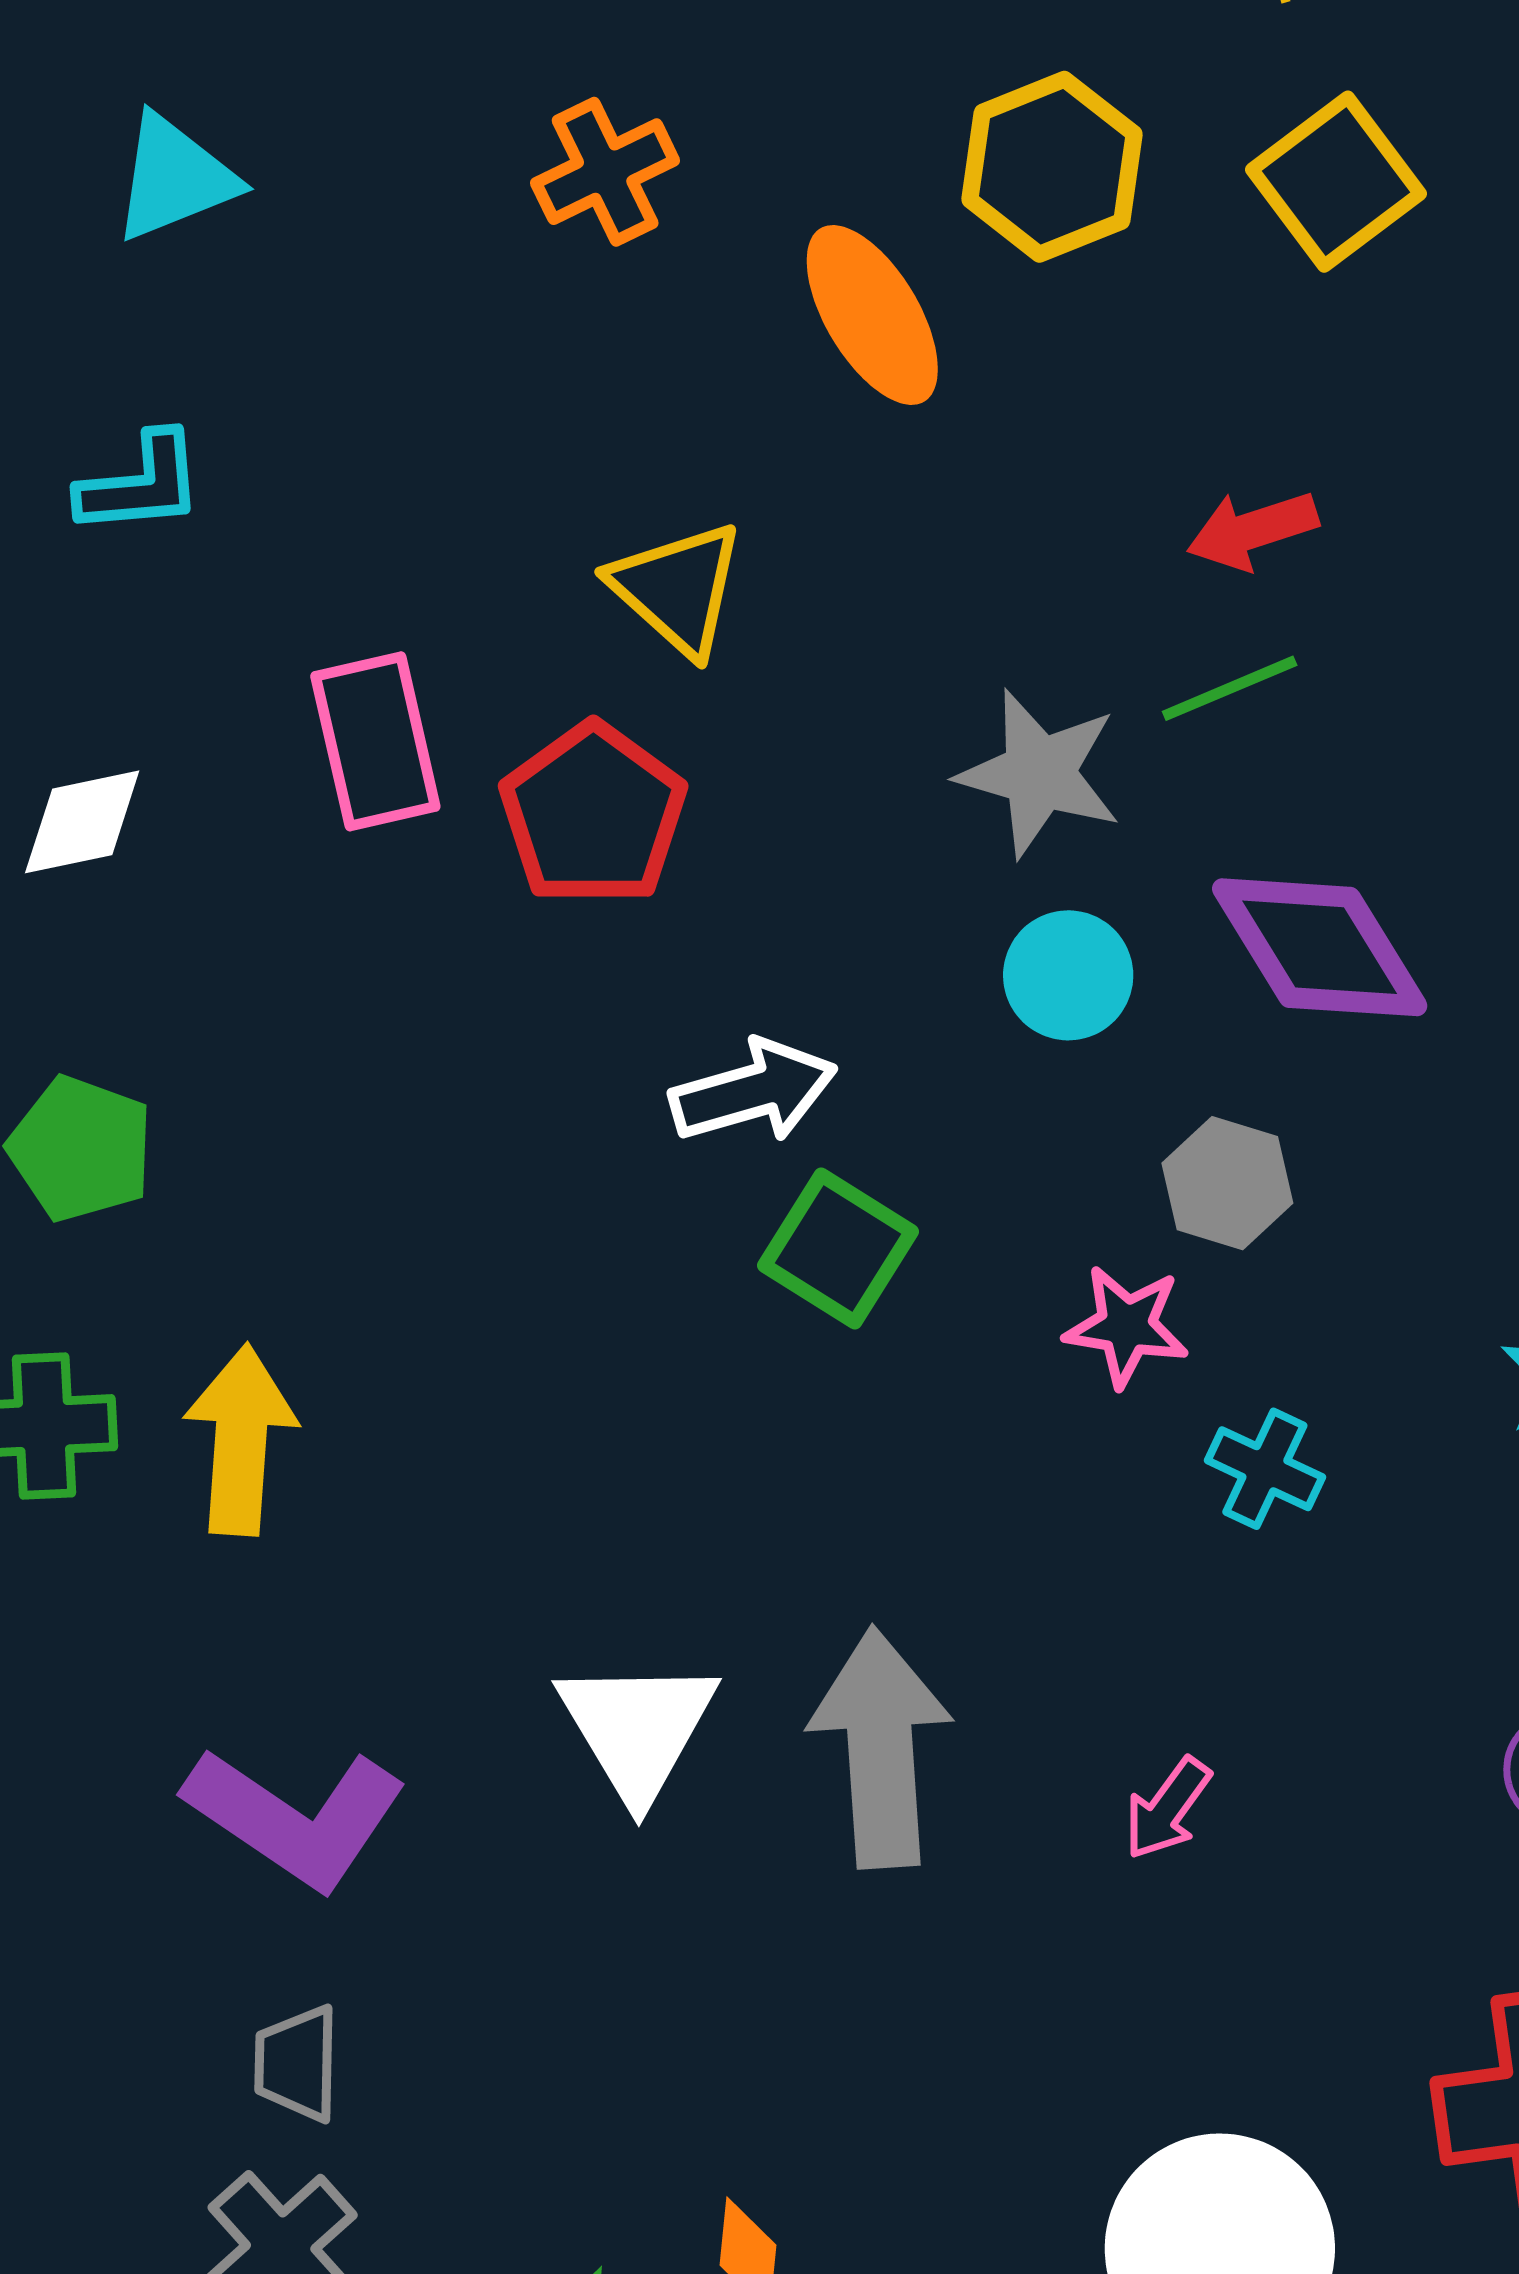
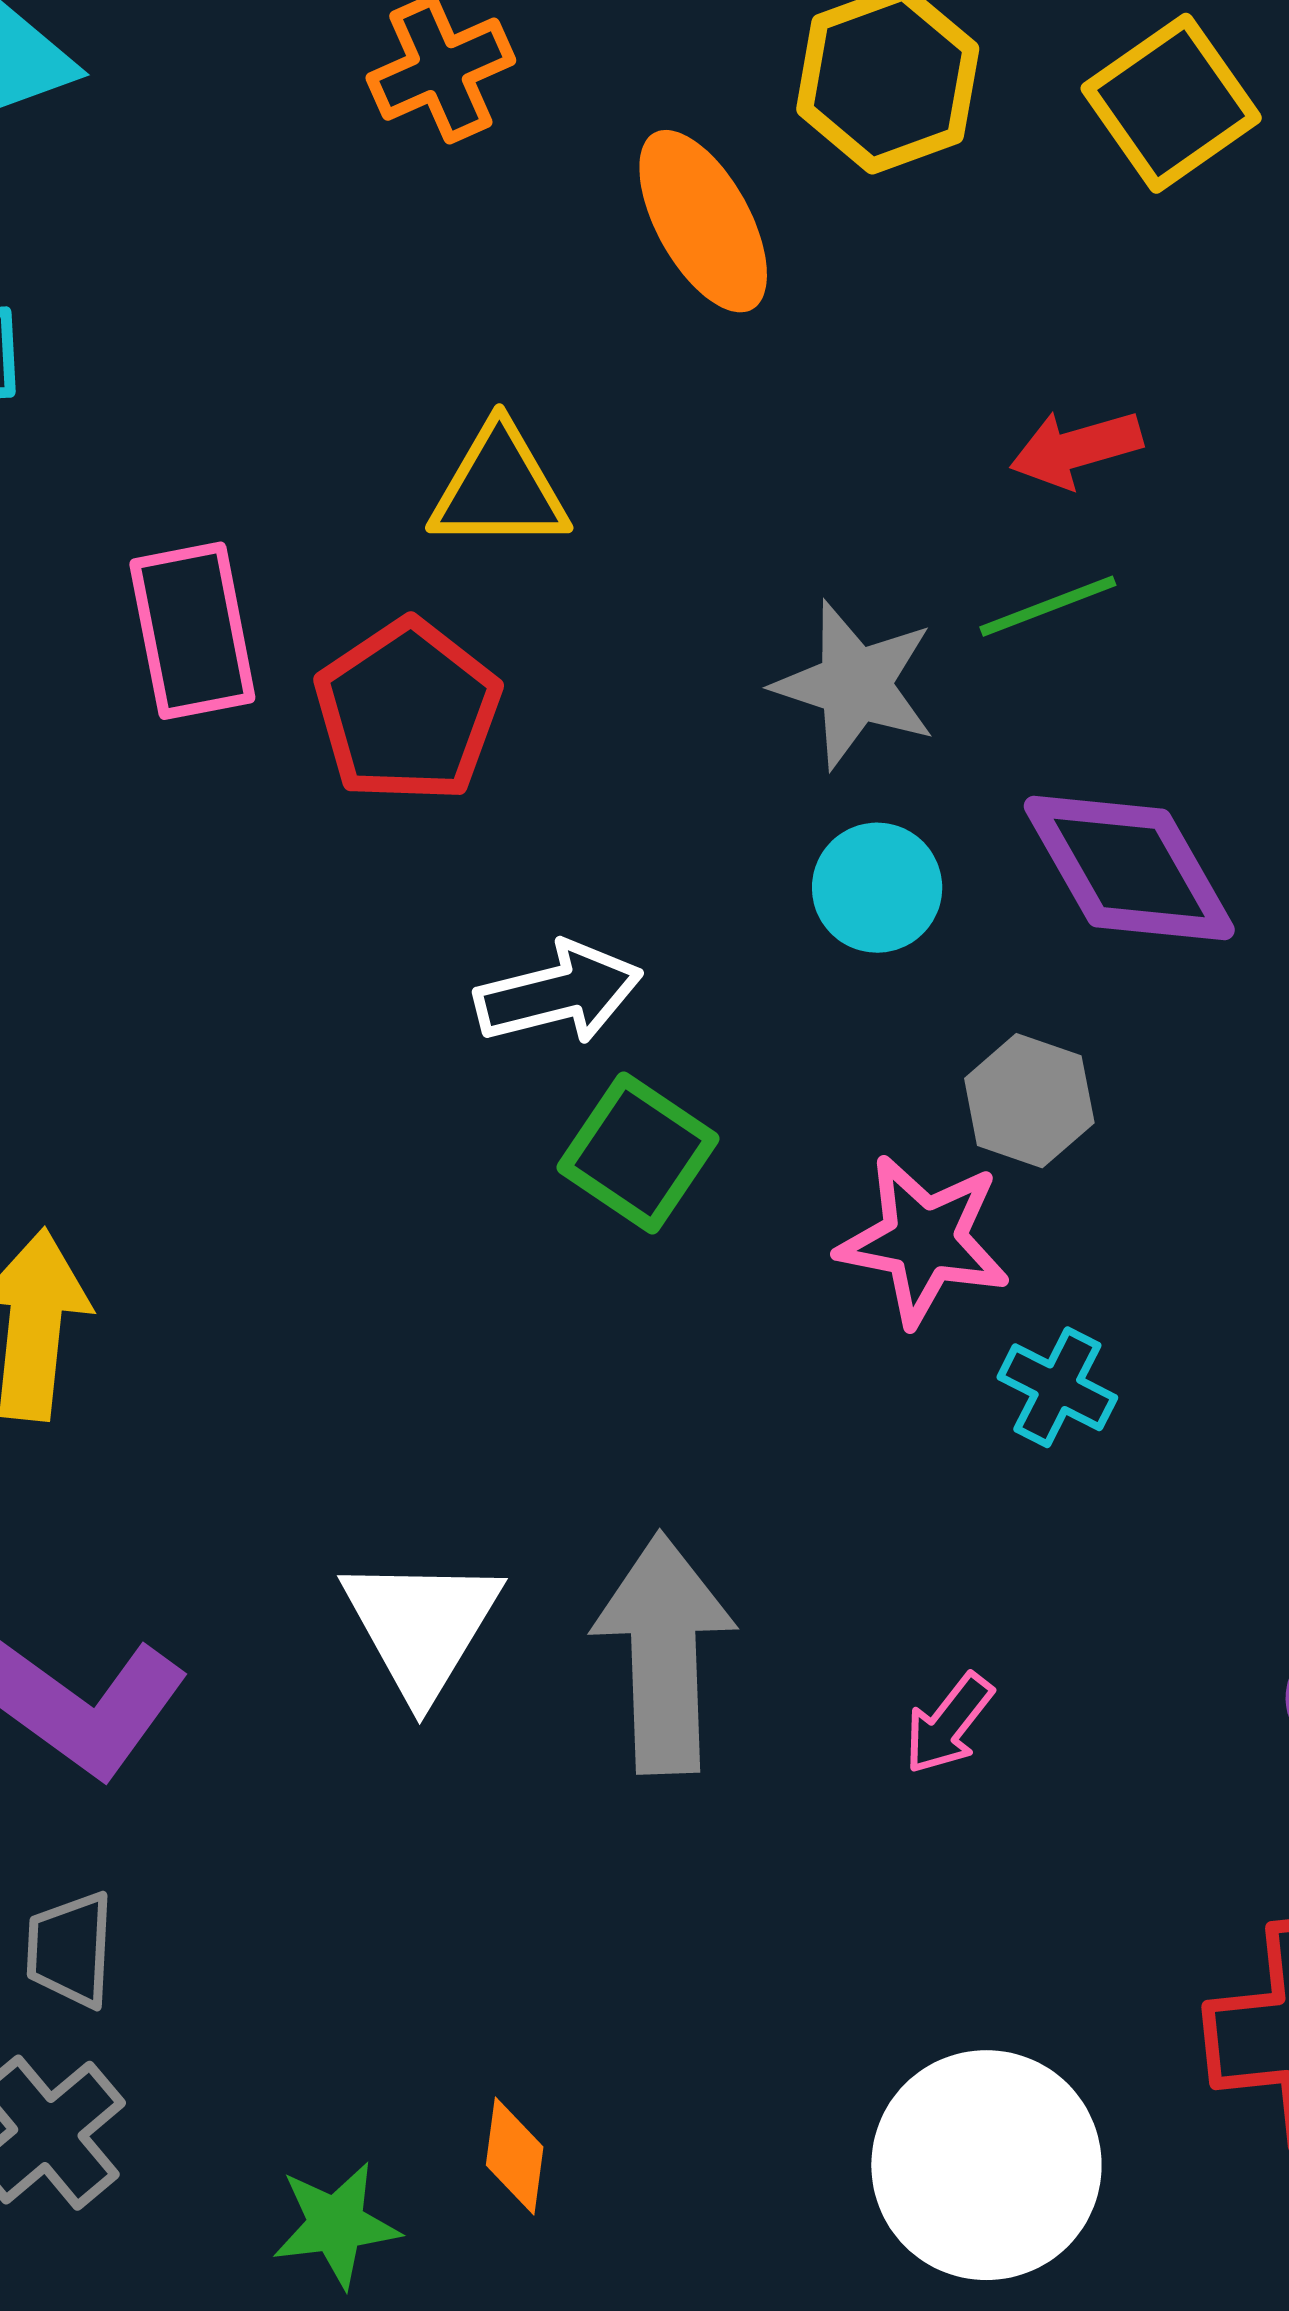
yellow triangle: (677, 588) -> (499, 488), turned -44
pink star: (1127, 1326) -> (924, 1240), size x1.4

